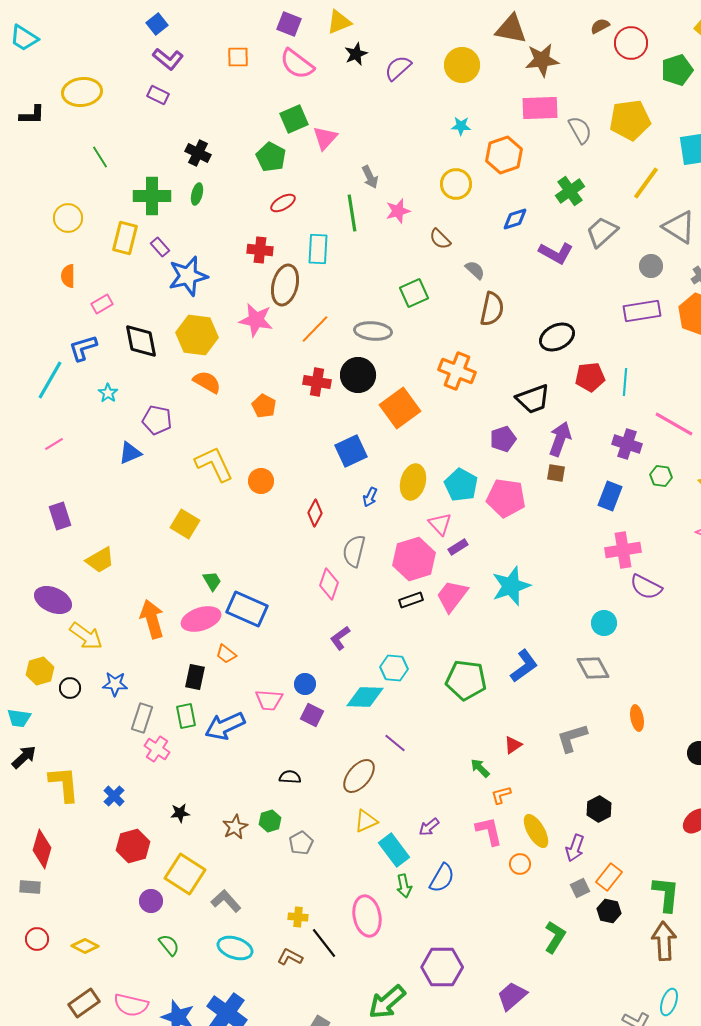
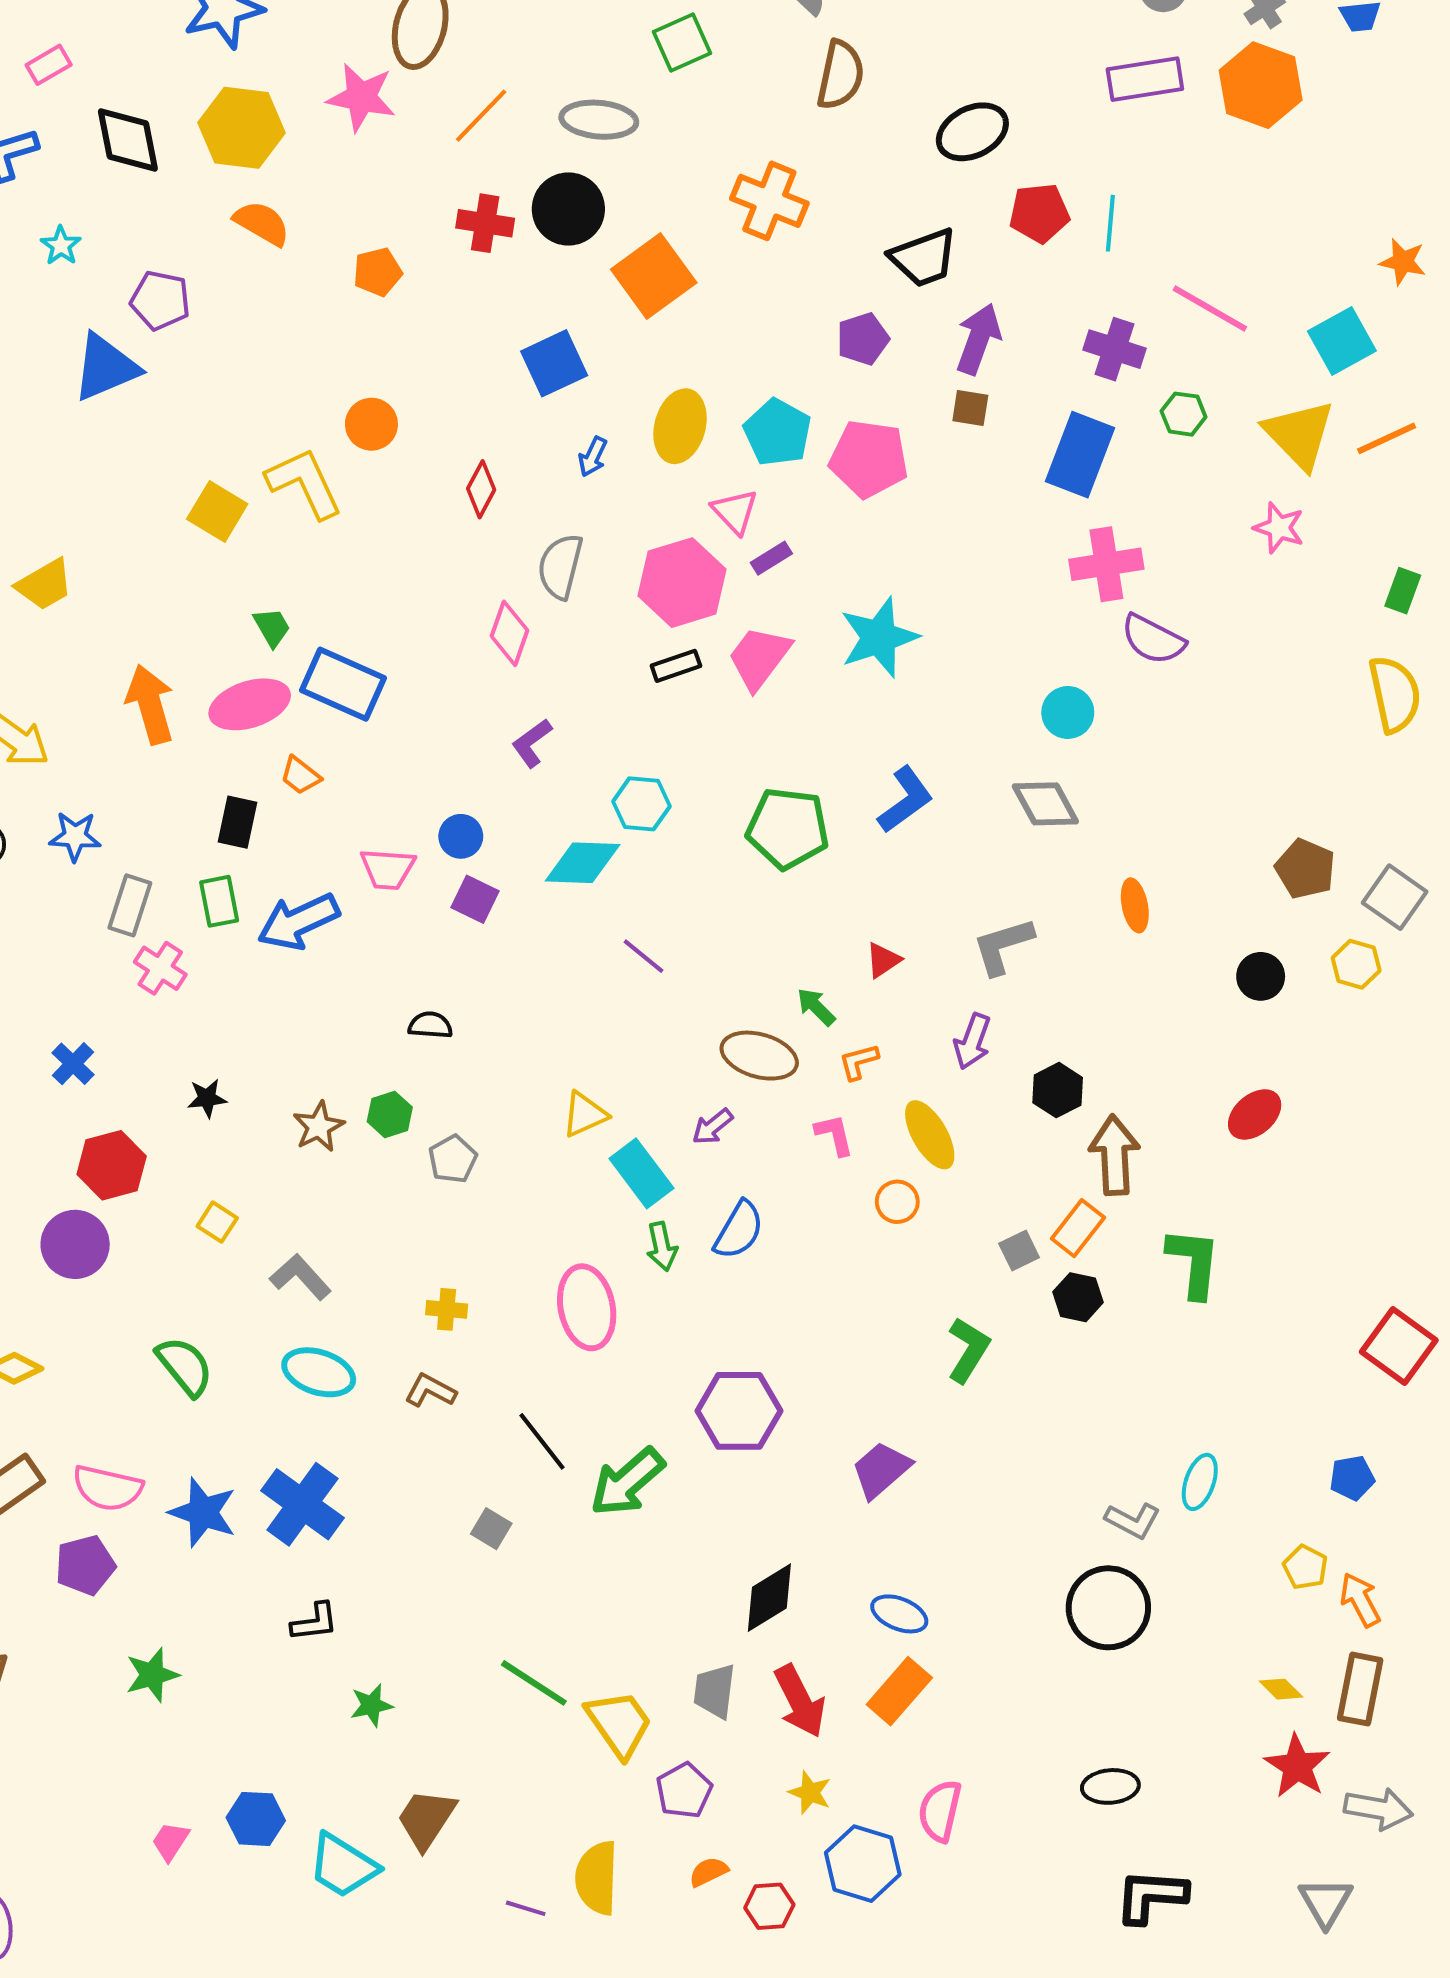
orange pentagon: (264, 406) -> (378, 272), turned 30
blue triangle: (130, 453) -> (105, 367), size x1.5
yellow L-shape: (214, 464) -> (304, 483), moved
blue rectangle: (610, 496) -> (1080, 455), size x1.4
brown ellipse: (359, 776) -> (759, 1056), moved, turned 66
pink L-shape: (489, 831) -> (834, 1135), size x0.7
purple arrow: (575, 848) -> (972, 1041), moved
yellow square: (185, 874) -> (217, 1222), size x0.5
purple circle: (151, 901) -> (75, 1244), moved, size x1.4
brown arrow: (664, 941) -> (1114, 1155), moved
black line: (324, 943) -> (542, 1441), moved
green semicircle: (169, 945) -> (185, 1366), size x1.4

